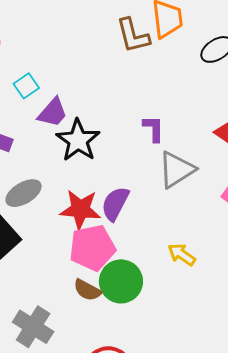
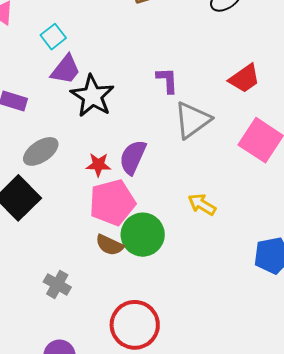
cyan square: (26, 86) -> (53, 37), moved
red star: (80, 209) -> (98, 165), size x0.6
gray cross: (33, 327) -> (57, 284), size x0.7

